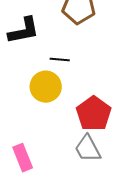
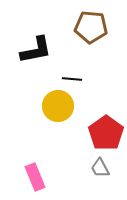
gray trapezoid: (88, 149) -> (100, 168), size x0.7

